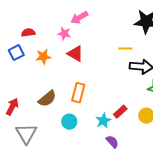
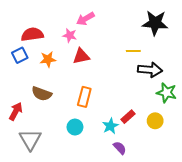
red semicircle: (28, 33) -> (32, 34), size x1.5
red triangle: (75, 54) -> (81, 56), turned -42
brown semicircle: (47, 99) -> (42, 94), moved, turned 60

